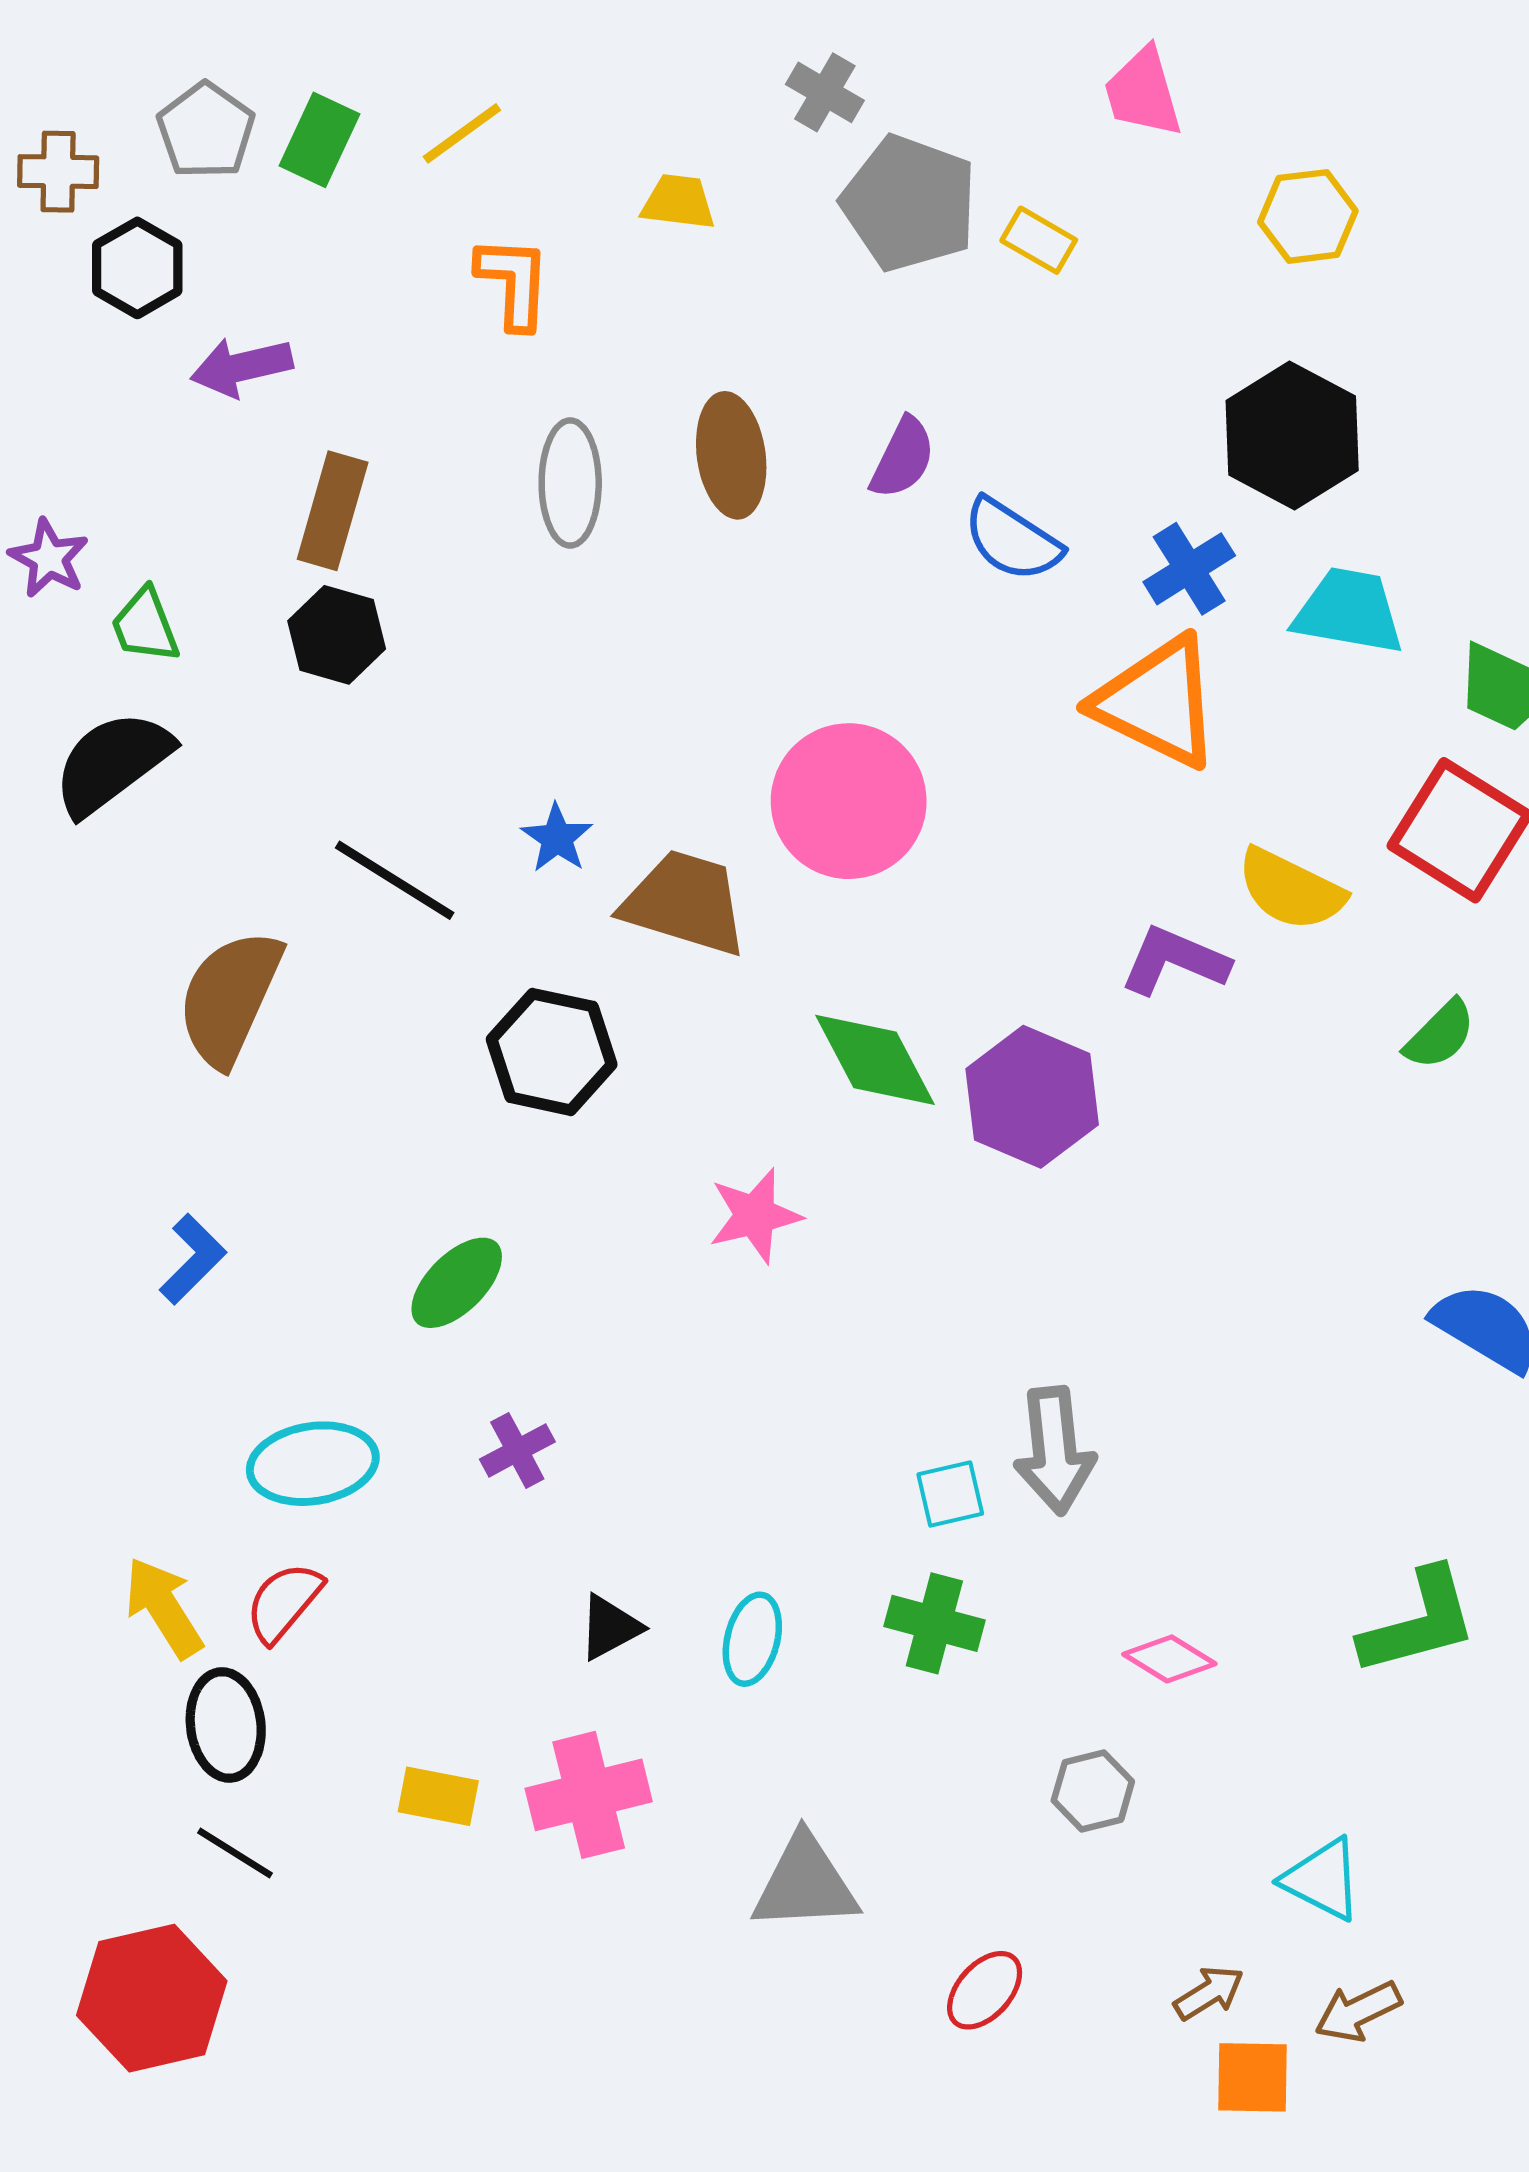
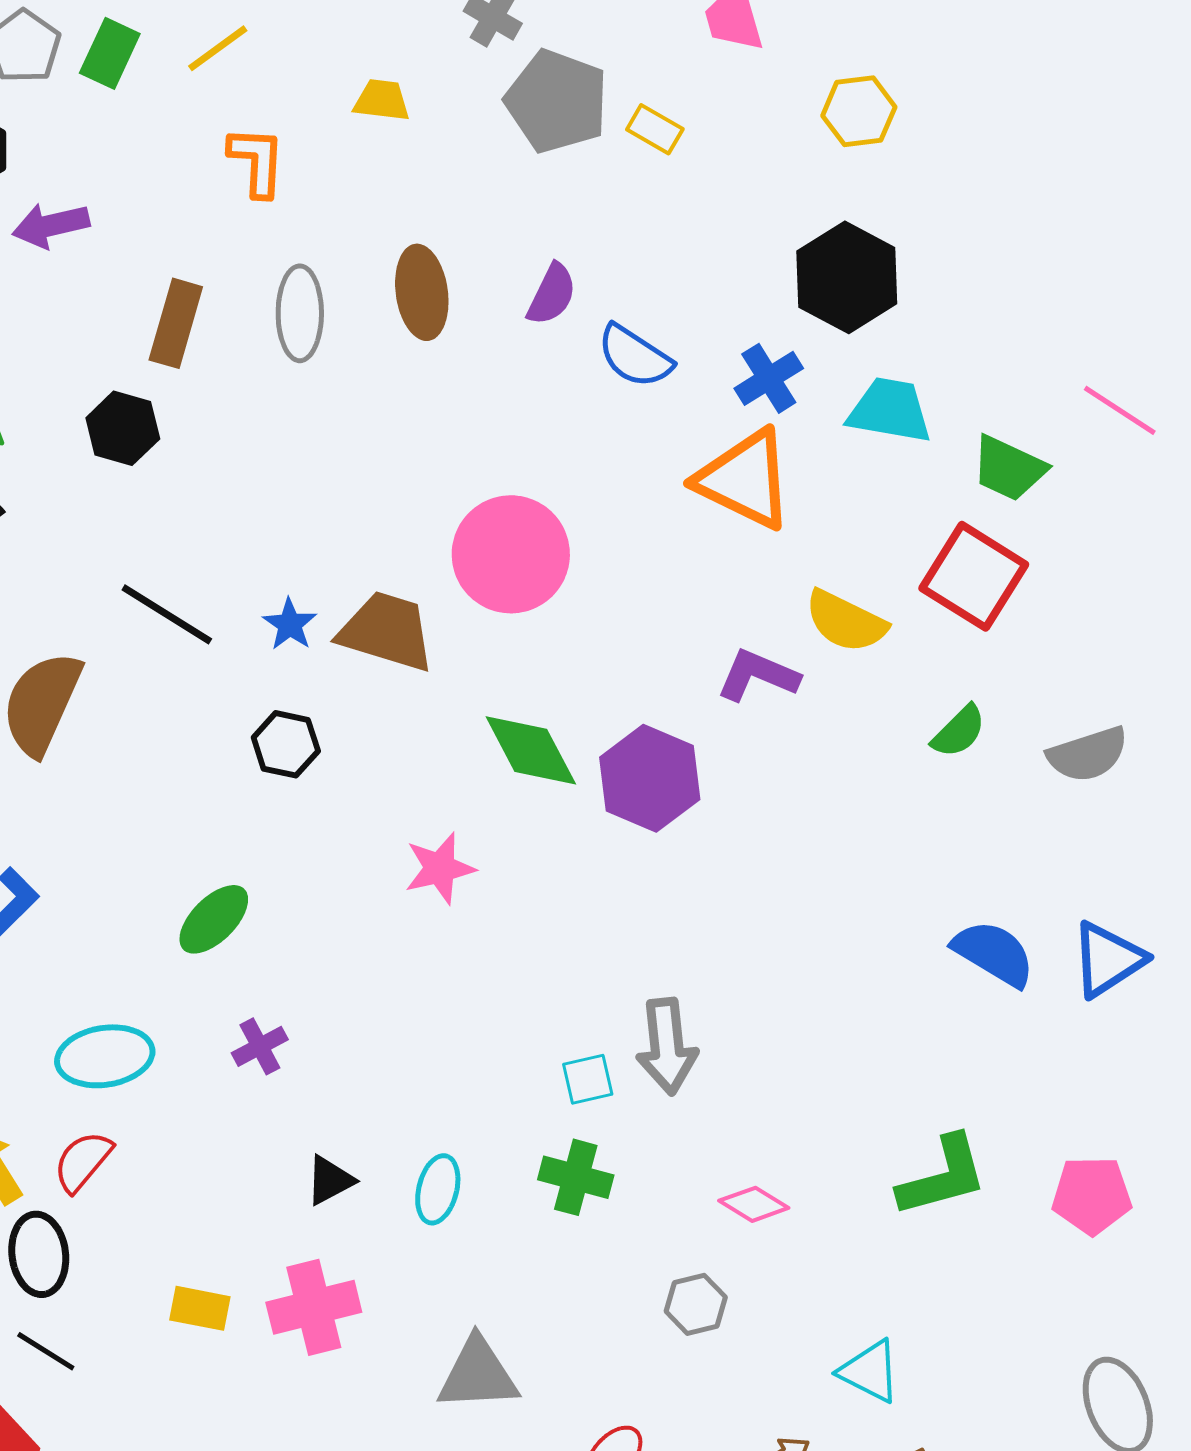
brown rectangle: (333, 511) -> (176, 323), moved
blue star: (557, 838) -> (290, 624), moved
black hexagon: (552, 1052) -> (286, 744), size x0.7

